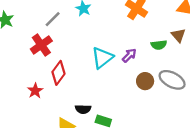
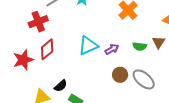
red star: (35, 91) -> (23, 60), size x1.5
black semicircle: (83, 109) -> (61, 86), turned -56

